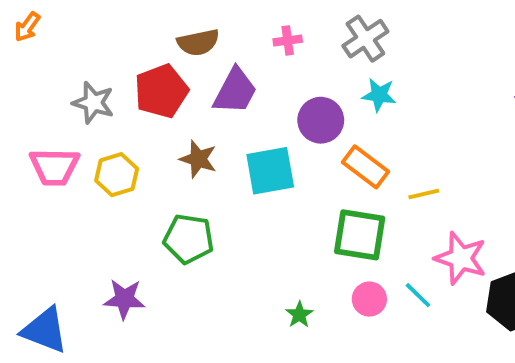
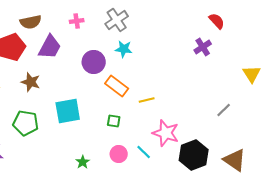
cyan square: (270, 171) -> (68, 111), moved
green square: (360, 235) -> (114, 121), size x0.5

